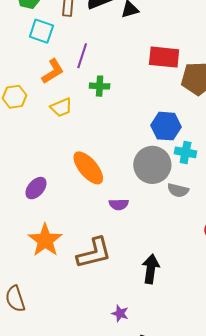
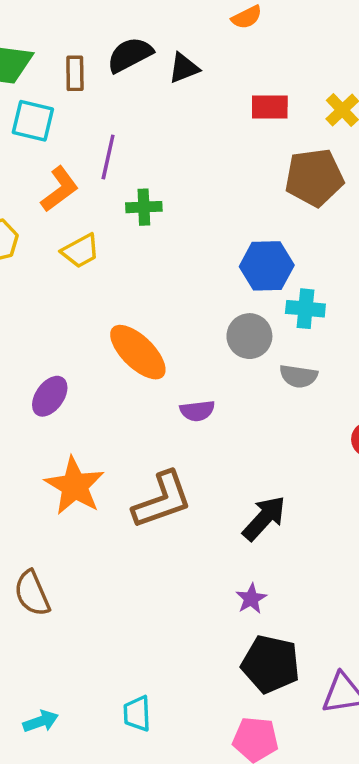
red rectangle: (164, 57) -> (270, 107), moved, size x0.7
gray circle: (152, 165) -> (249, 336), size x0.7
black arrow: (151, 269) -> (264, 518), turned 40
purple star: (120, 313) -> (251, 599), moved, turned 30

